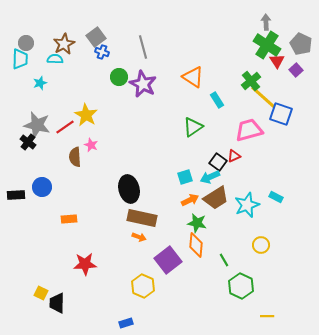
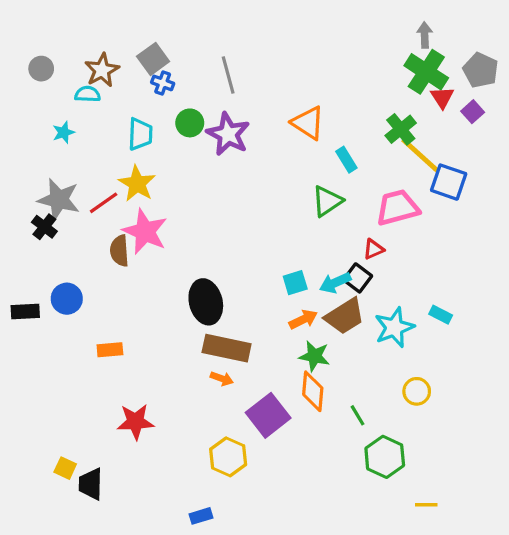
cyan trapezoid: (20, 59) -> (140, 134), moved
green triangle: (193, 127) -> (327, 201), moved
pink star: (91, 145) -> (145, 232), size x2.0
black square: (218, 162) -> (358, 278), moved

